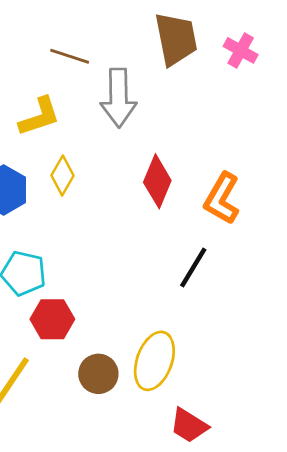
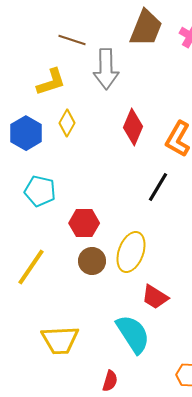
brown trapezoid: (176, 39) -> (146, 28), turned 33
red hexagon: (52, 319) -> (84, 223), moved

